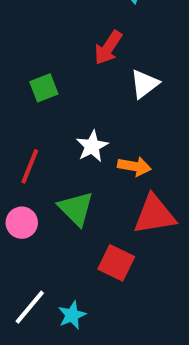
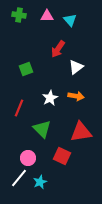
orange arrow: (134, 166) -> (76, 96), moved
pink circle: (22, 223) -> (28, 158), moved

